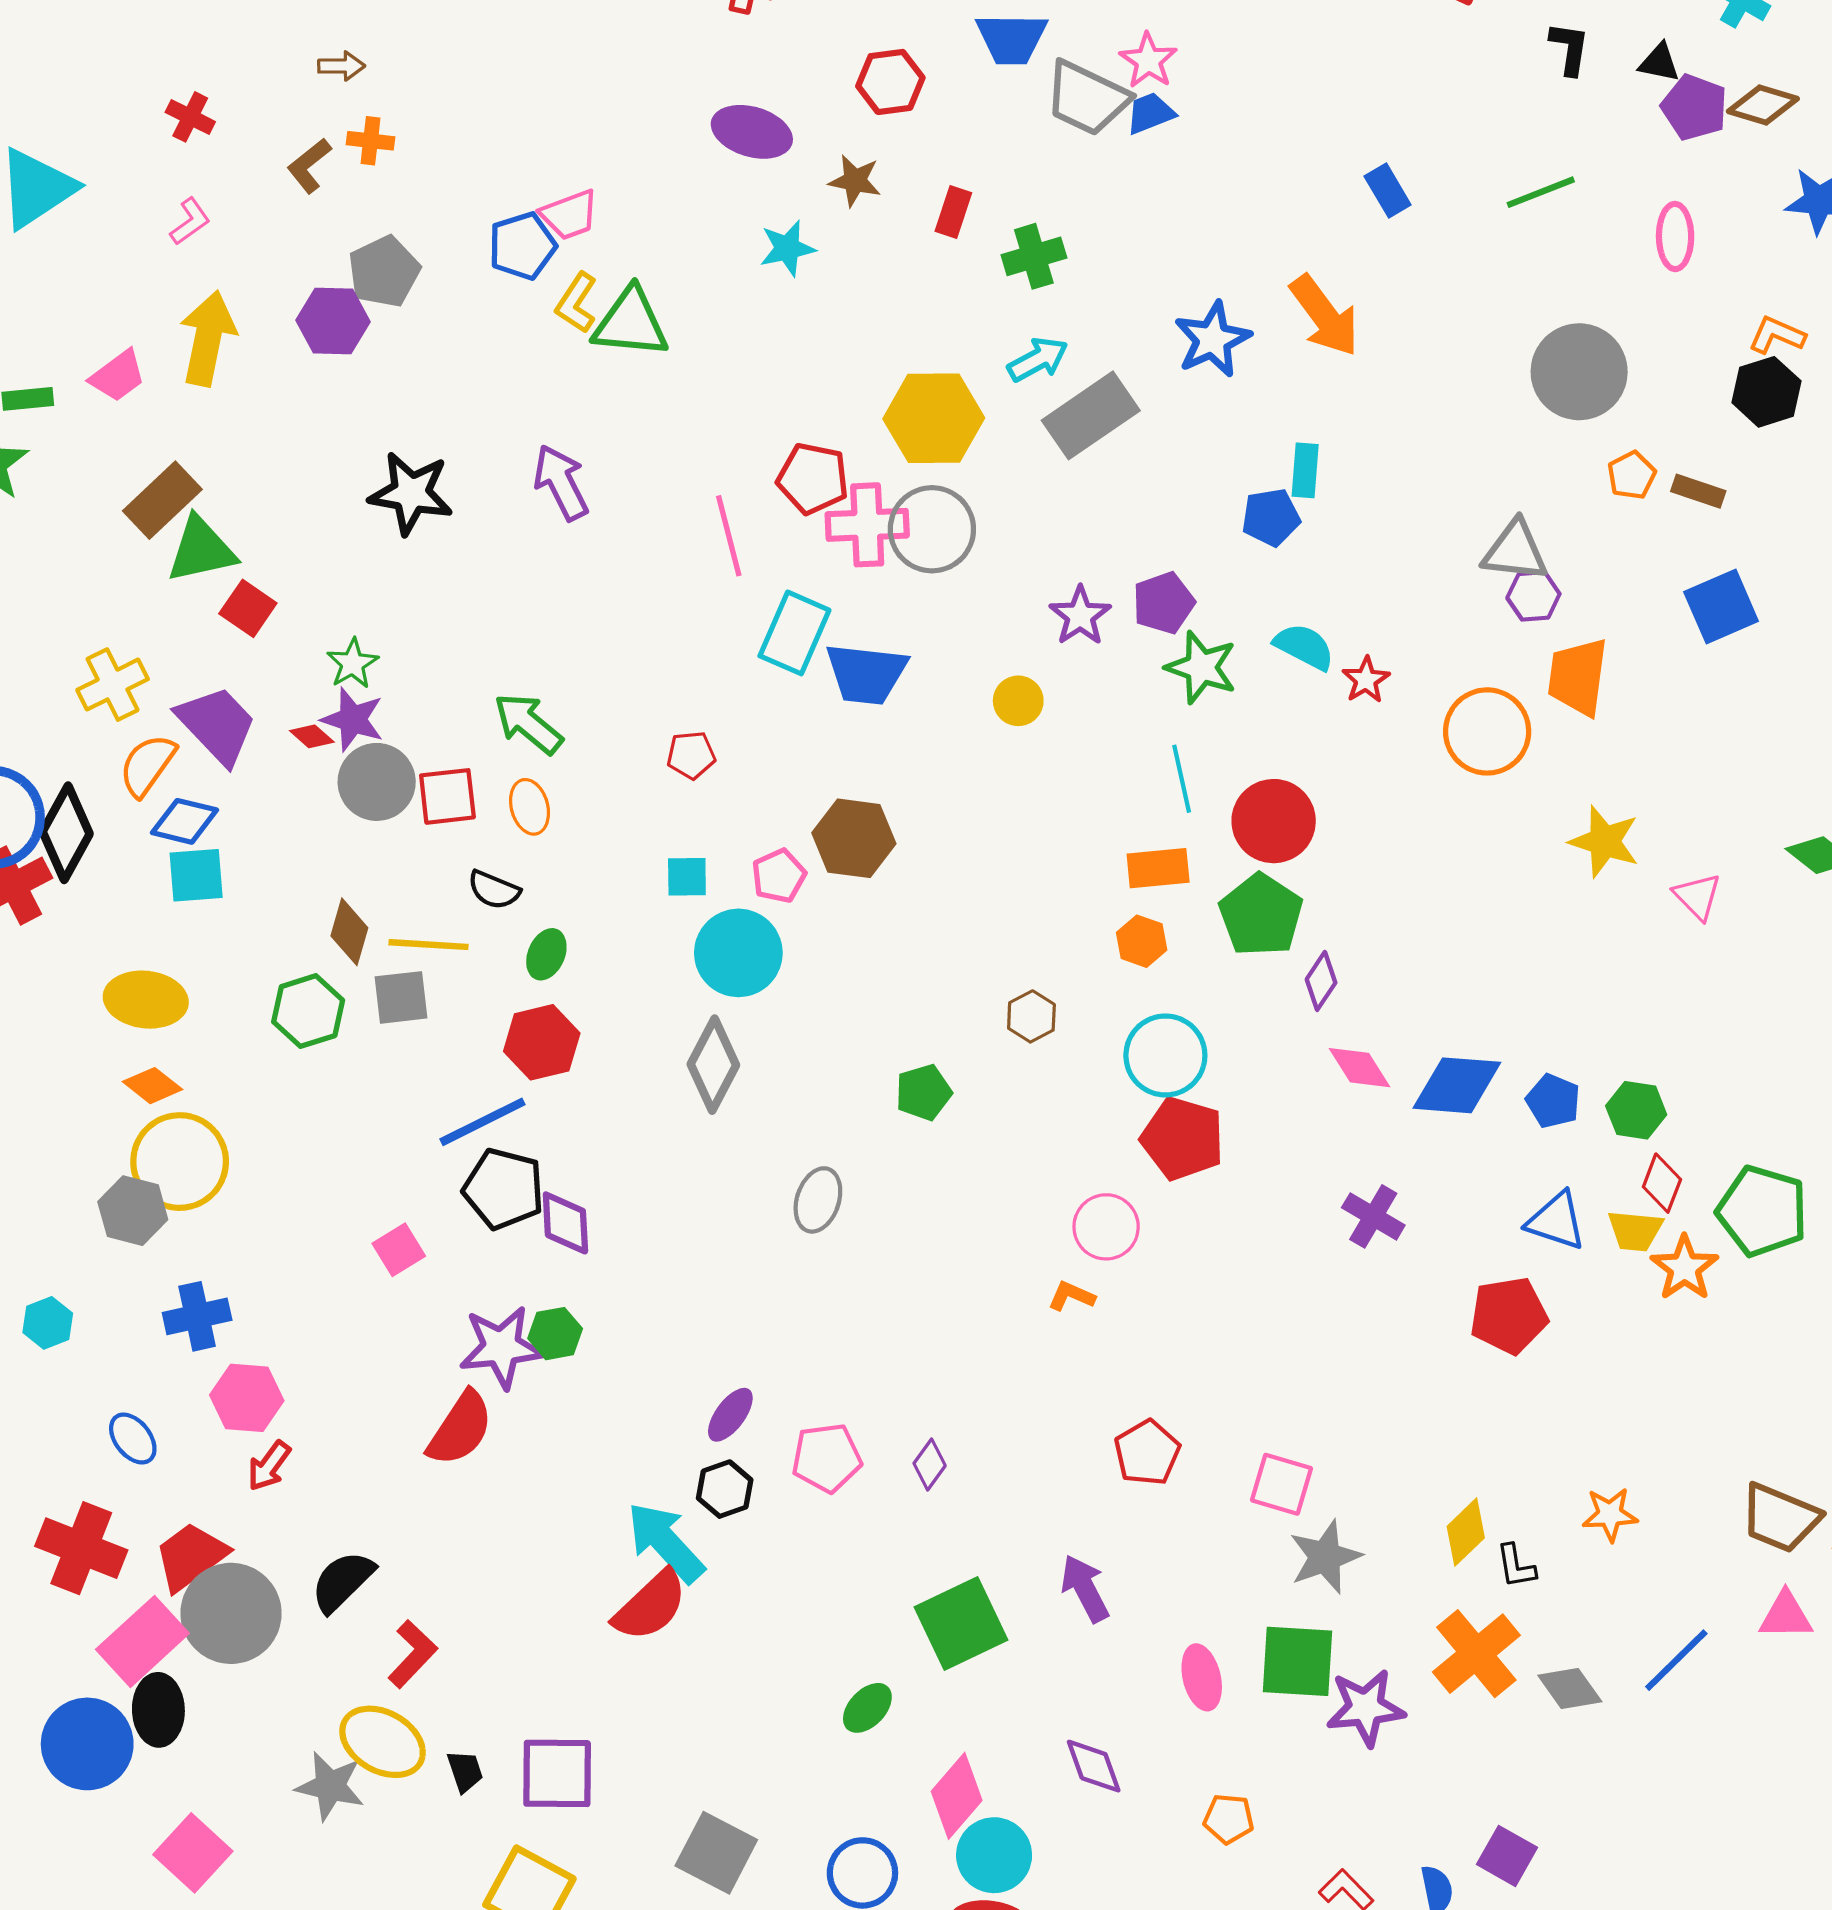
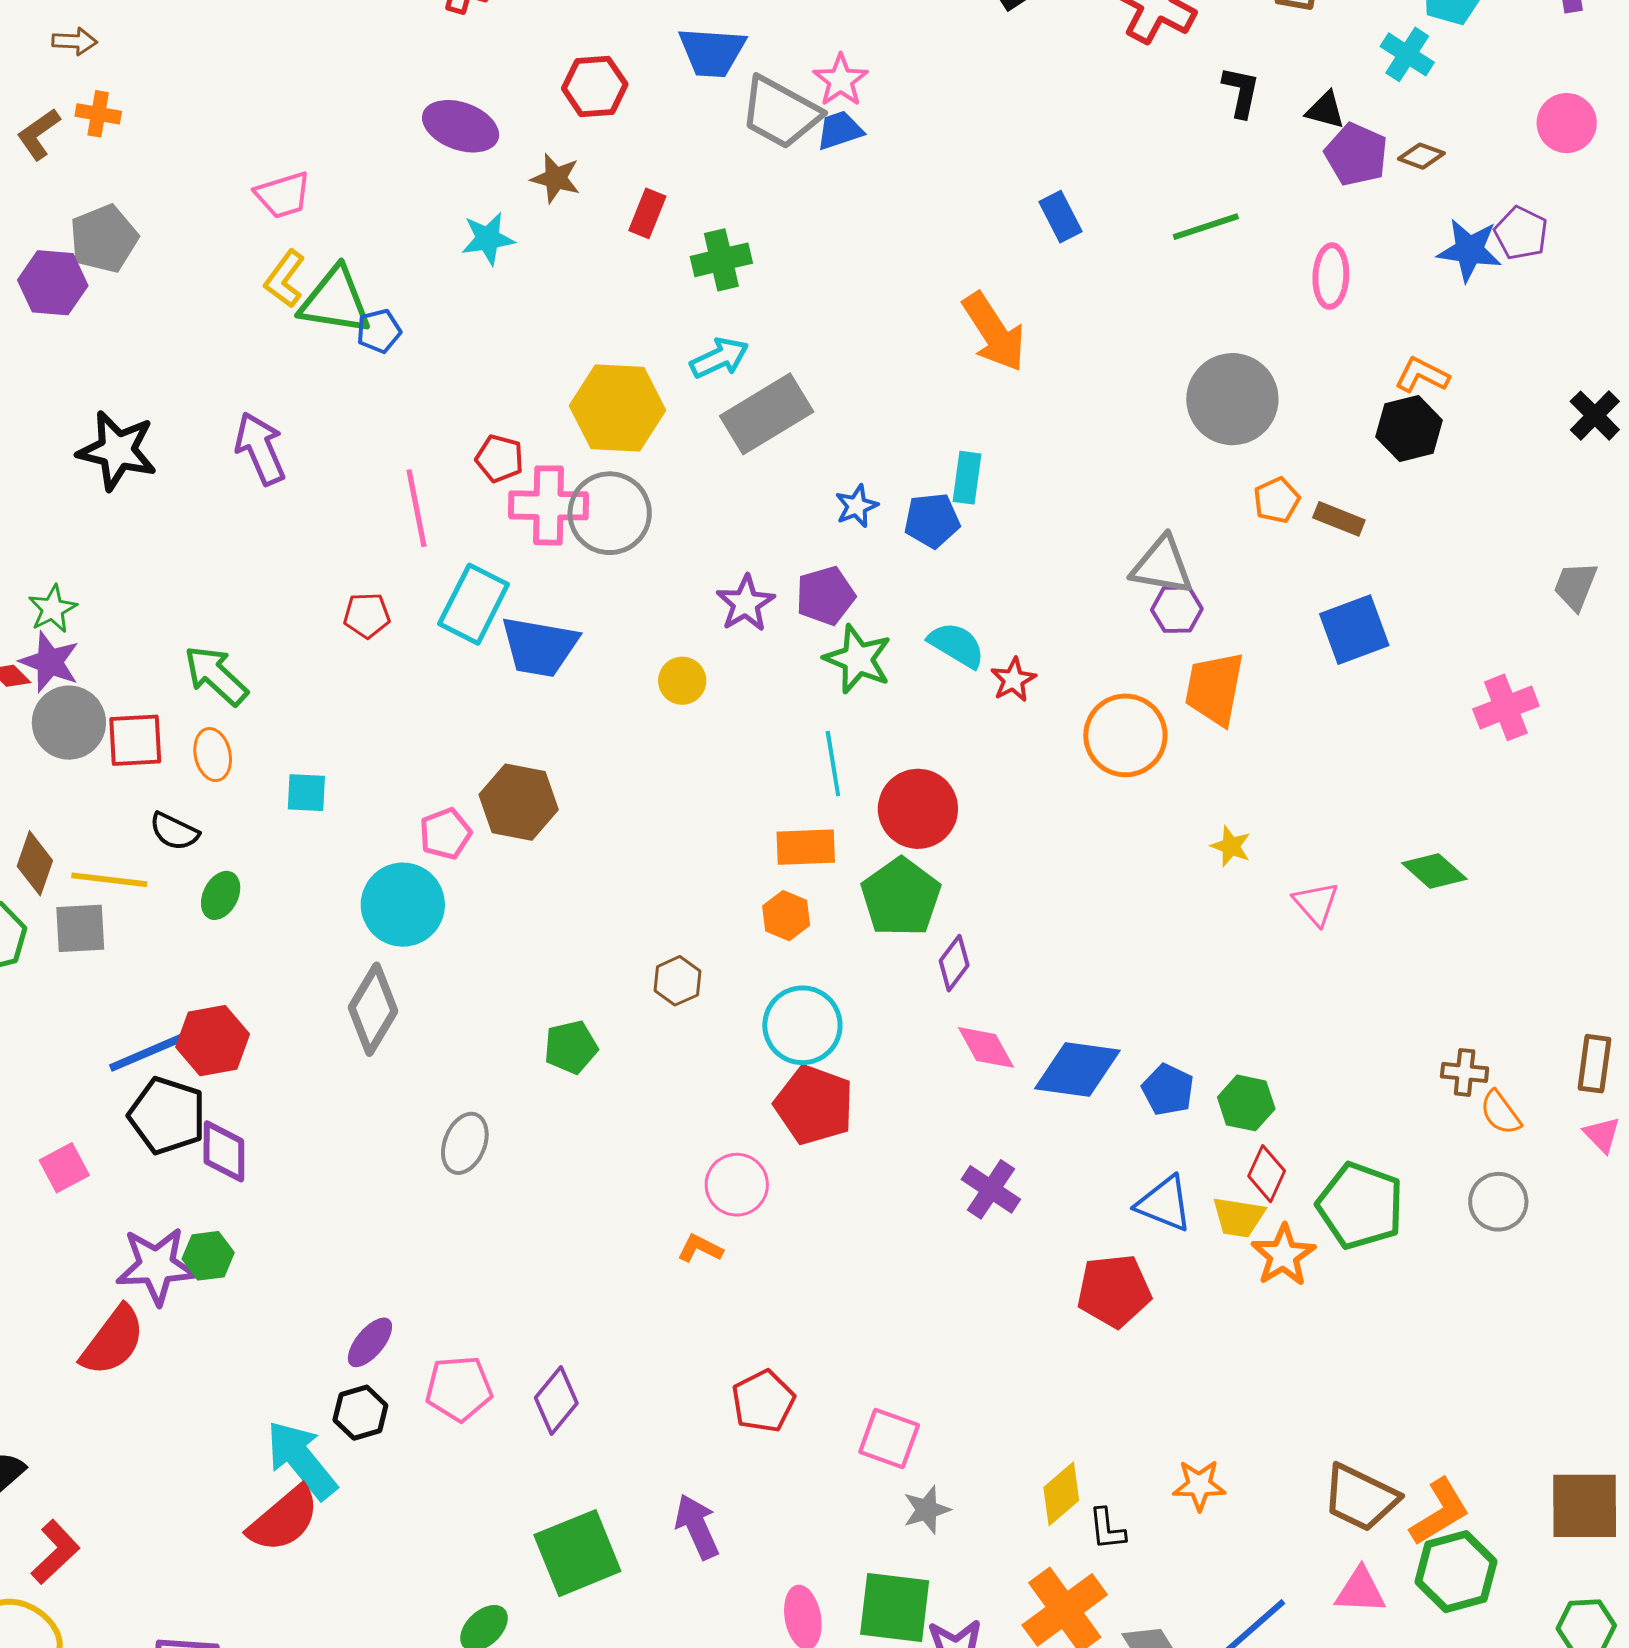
brown diamond: (1763, 105) -> (1421, 156), size x0.7
blue pentagon: (522, 246) -> (379, 331), moved, size x0.7
blue star: (1212, 339) -> (857, 506), moved, size x0.6
red pentagon: (813, 478) -> (499, 458), size x0.7
red pentagon: (691, 755) -> (367, 615), moved
yellow star: (1604, 841) -> (1231, 846), size x0.6
cyan square: (687, 877) -> (306, 793), moved
red hexagon: (542, 1042) -> (213, 1041), moved
purple diamond: (930, 1464) -> (556, 1401), size x1.4
gray star: (1325, 1557) -> (927, 1510), size x0.7

